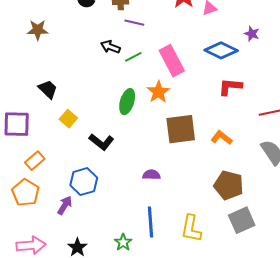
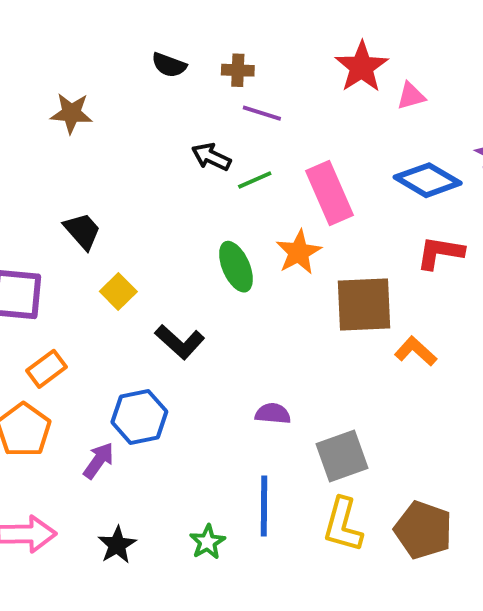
green ellipse: (127, 102) -> (236, 267), turned -45
brown square: (181, 129) -> (364, 305), moved
brown pentagon: (229, 185) -> (423, 530), moved
gray square: (242, 220) -> (342, 456), moved

